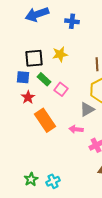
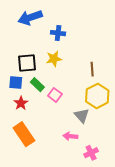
blue cross: (72, 21) -> (58, 33), moved
gray triangle: (87, 109) -> (82, 116), turned -42
orange rectangle: (45, 120) -> (24, 134), moved

